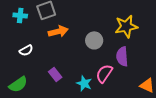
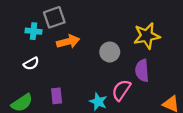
cyan cross: (20, 15) -> (33, 31), moved
purple rectangle: (55, 74) -> (57, 96), moved, turned 32

